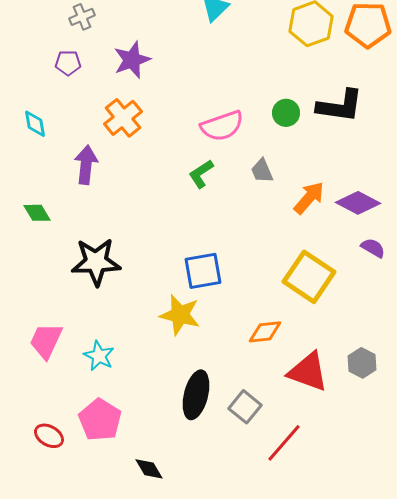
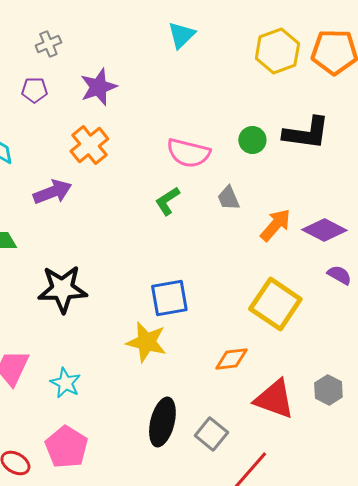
pink semicircle: (222, 126) -> (188, 153), turned 33
purple arrow: (86, 165) -> (52, 192), turned 63

